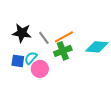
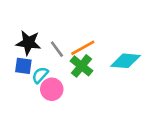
green cross: (63, 51) -> (81, 66), turned -30
blue square: (18, 61) -> (23, 66), moved

